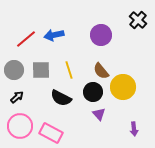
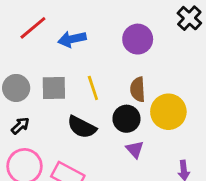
red line: (26, 39) -> (33, 28), moved
brown semicircle: (101, 71) -> (138, 89), turned 36

